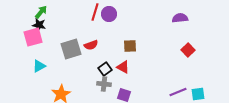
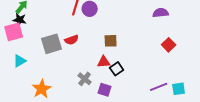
red triangle: (123, 67) -> (104, 62), turned -32
black square: (105, 69) -> (117, 69), moved
gray cross: (104, 84) -> (85, 79), turned 32

